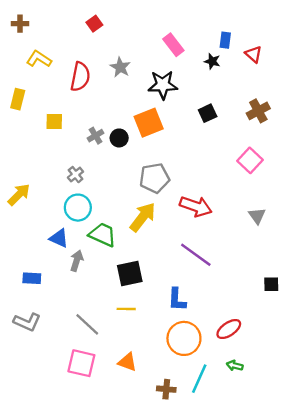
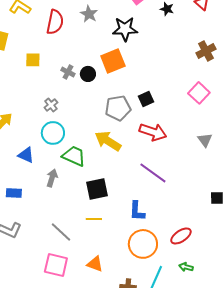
black square: (208, 113) -> (146, 99), moved
gray cross: (96, 136) -> (68, 72), turned -32
yellow arrow: (143, 217) -> (108, 141), turned -96
blue triangle: (59, 238) -> (26, 155), moved

